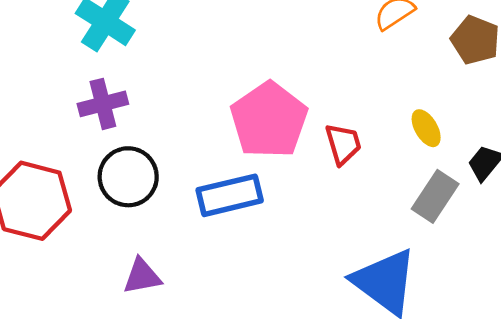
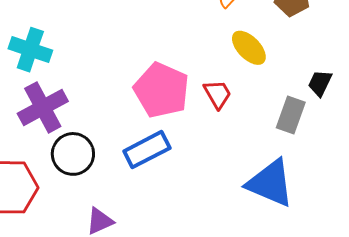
purple cross: (103, 104) -> (43, 107), size x1.4
yellow ellipse: (426, 128) -> (249, 48), moved, size x1.4

